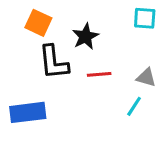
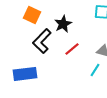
black L-shape: (54, 62) -> (42, 41), turned 50
red line: (99, 74) -> (72, 49), turned -35

